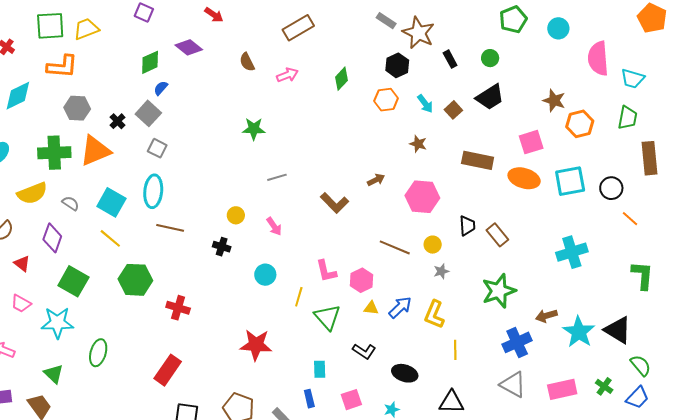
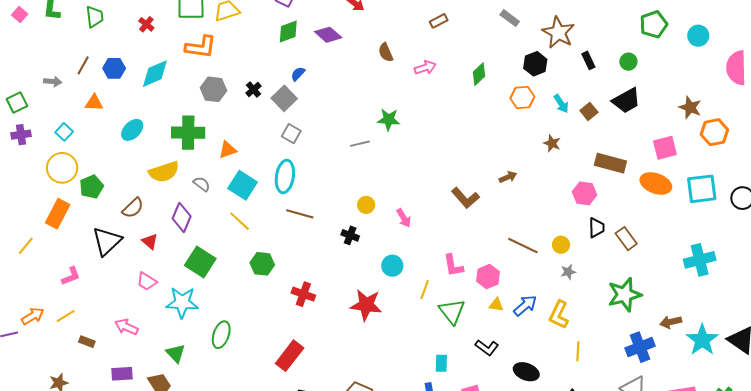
gray rectangle: (386, 21) -> (510, 18), moved
brown rectangle: (298, 28) -> (439, 21), size x0.6
green diamond: (150, 62) -> (288, 31), moved
black cross: (118, 121) -> (253, 89), moved
orange triangle: (95, 151) -> (228, 150), moved, size x0.6
gray line: (277, 177) -> (360, 144), moved
pink hexagon: (422, 197) -> (585, 193), moved, size x0.7
green hexagon: (135, 280) -> (262, 264), size x0.7
red star: (256, 345) -> (366, 305), moved

